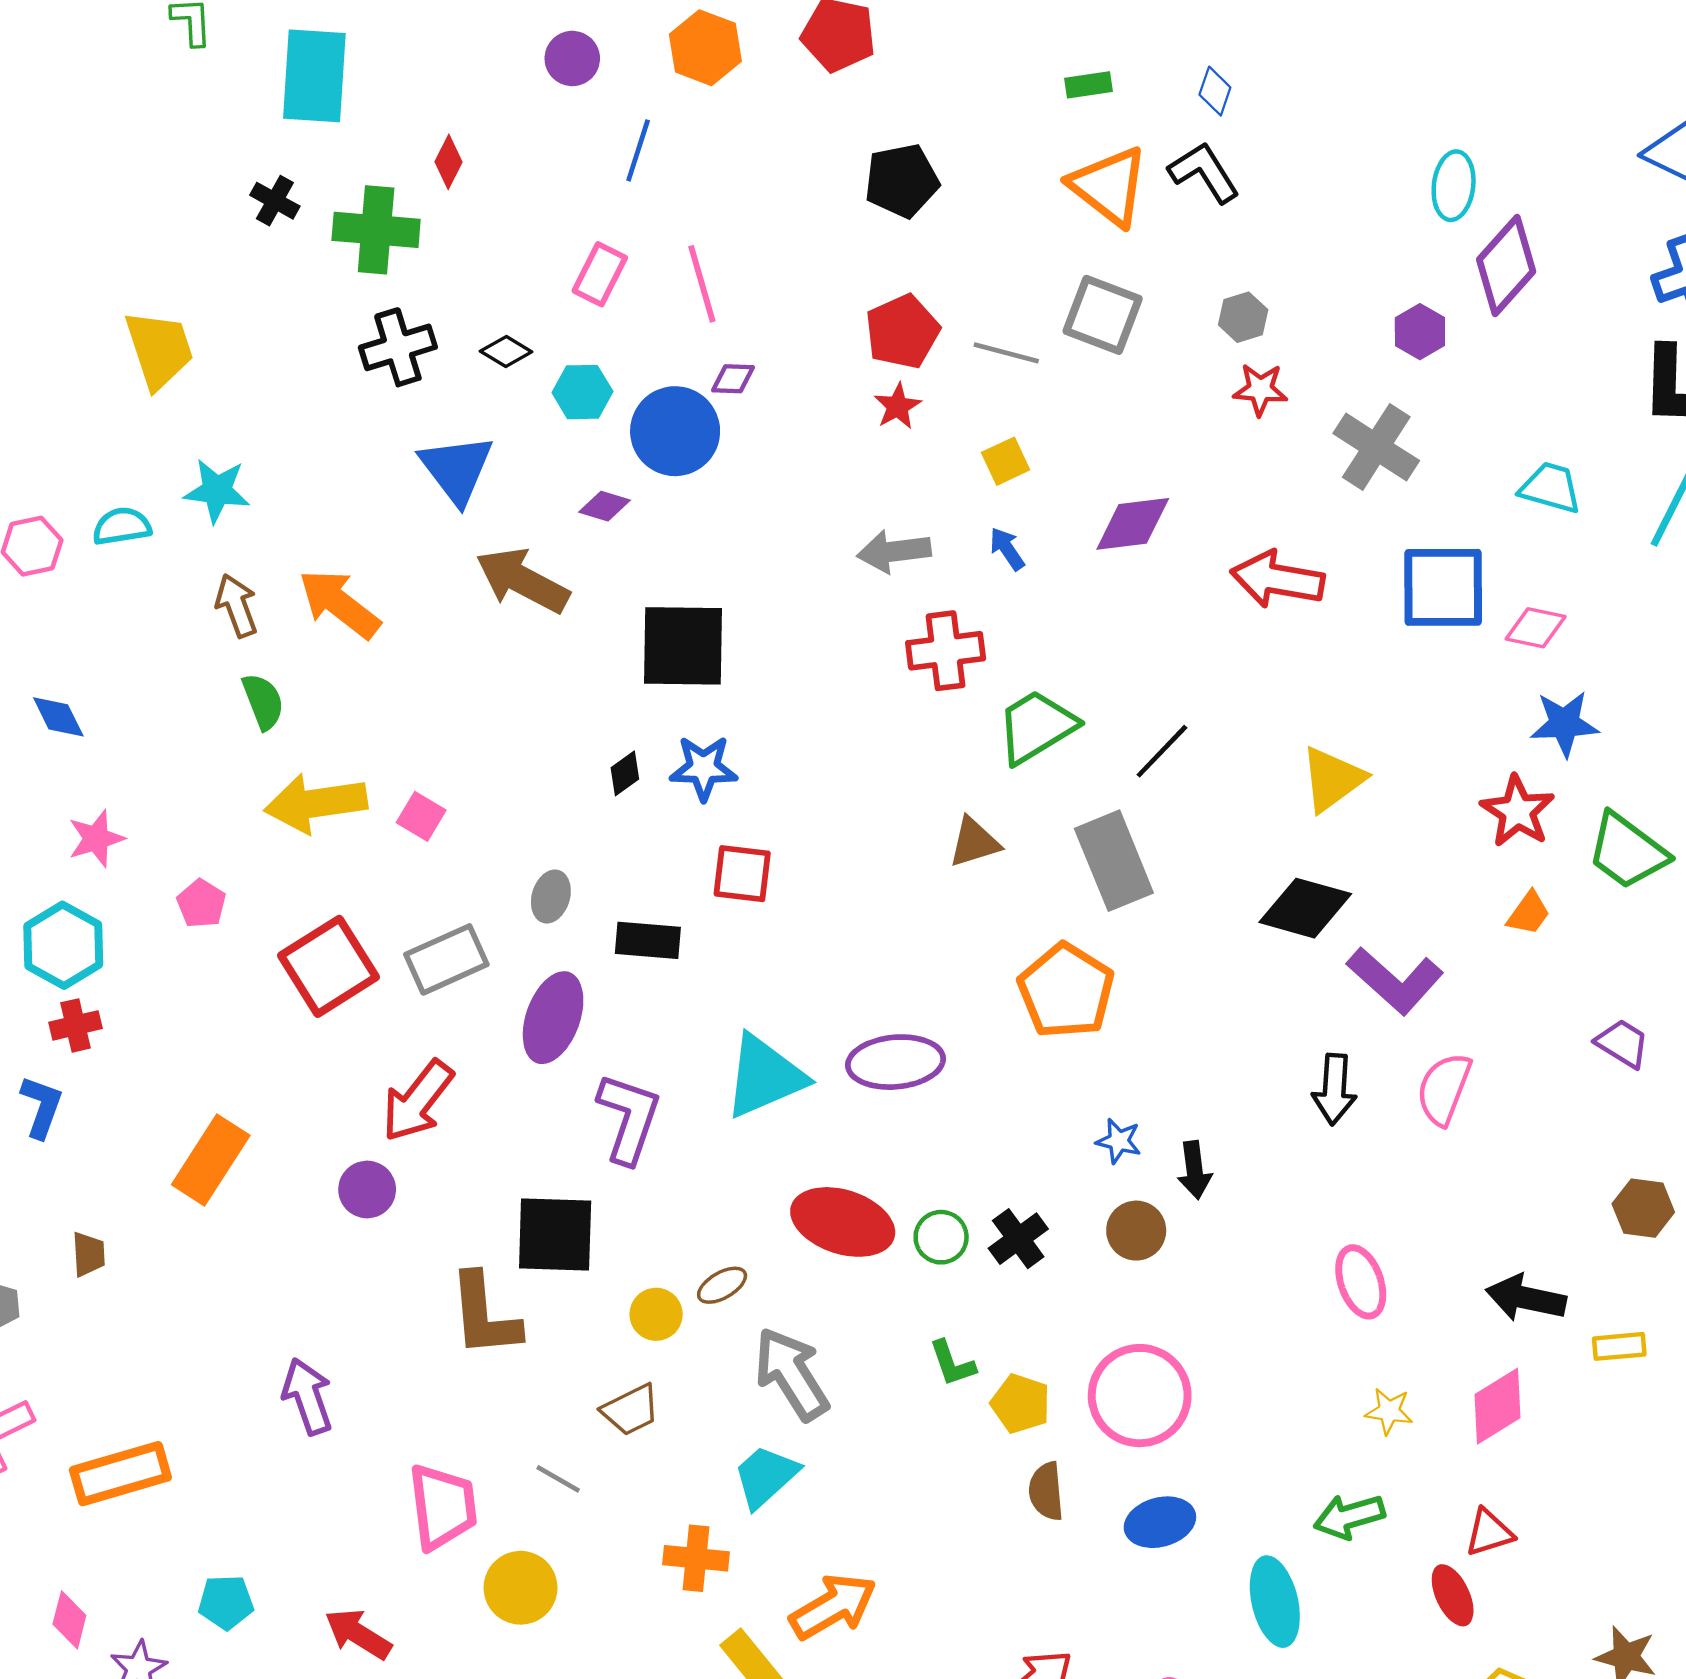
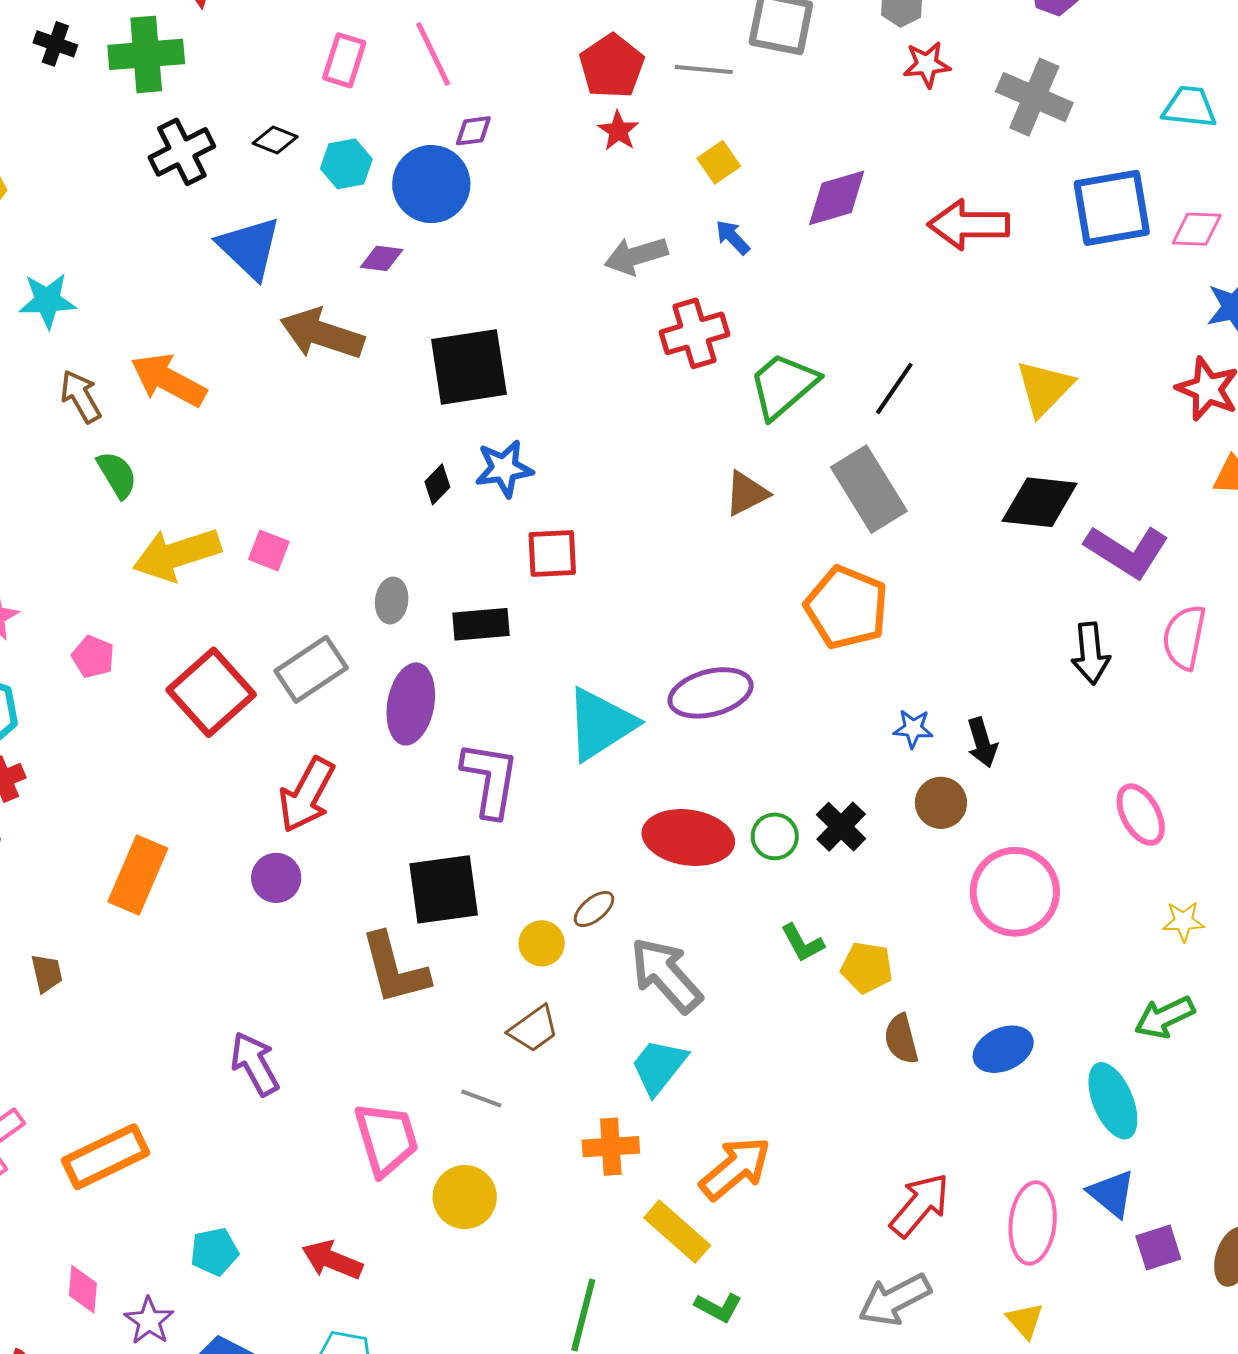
pink circle: (1140, 1396) -> (1015, 892), moved

